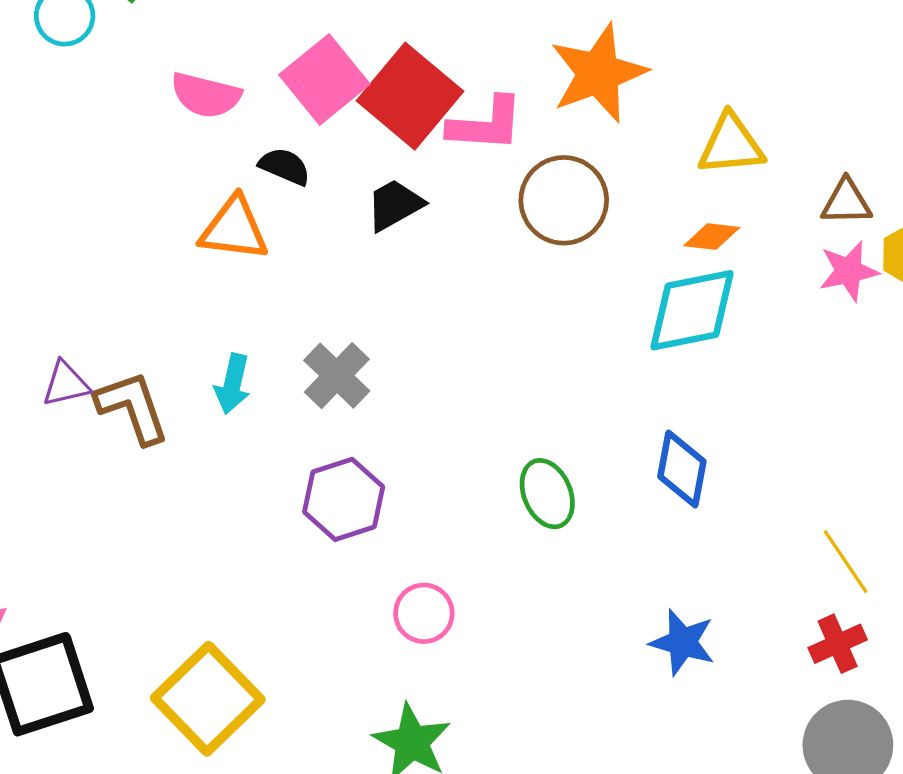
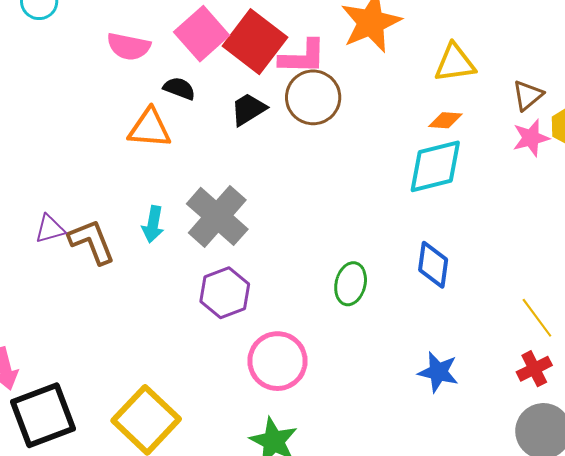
brown circle: (564, 200) -> (313, 97), moved
brown triangle: (846, 202) -> (528, 95), turned -36
gray cross: (337, 376) -> (217, 216), size x1.5
green ellipse: (547, 494) -> (351, 284), turned 39
pink circle: (424, 613) -> (277, 361), size x1.6

